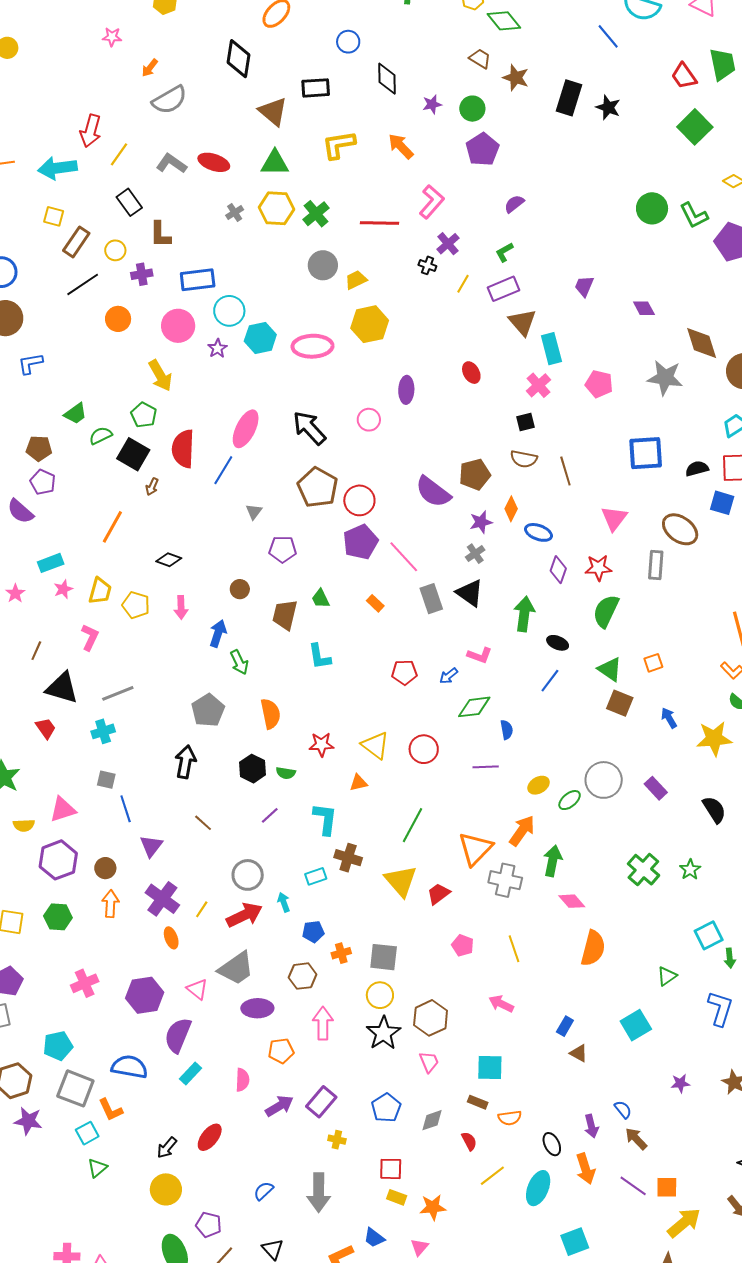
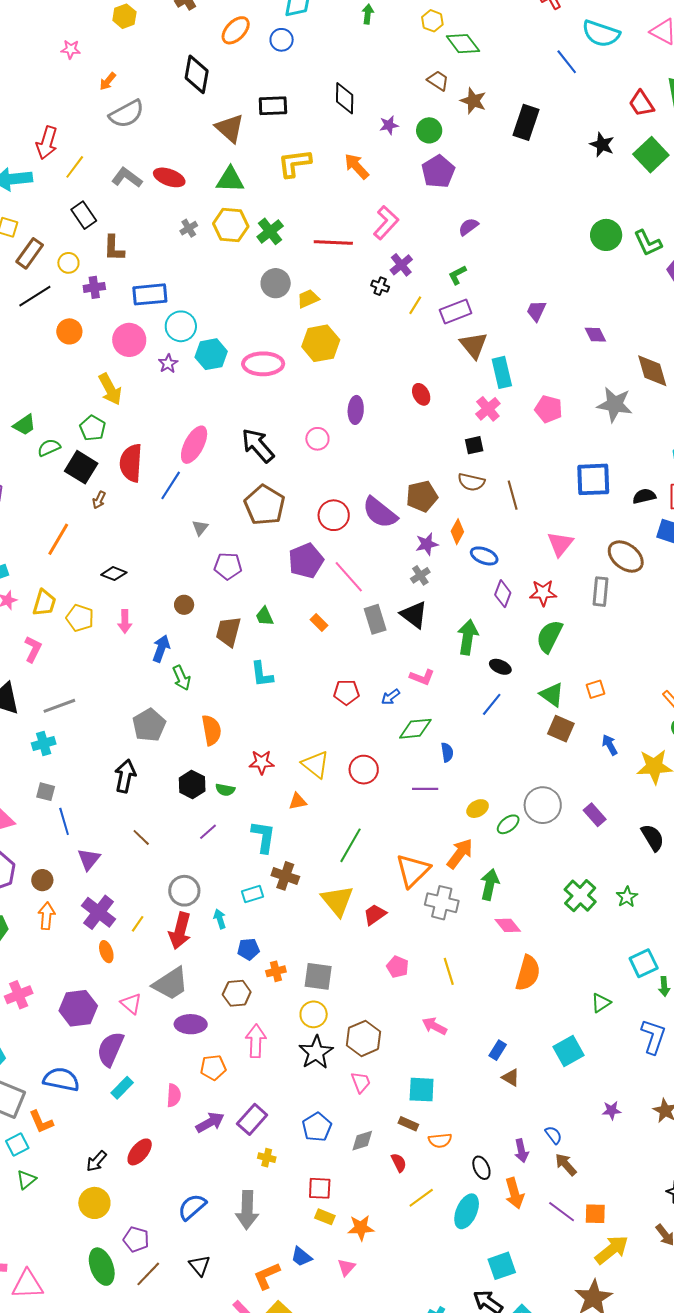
blue circle: (348, 42) -> (282, 40), moved
black star: (608, 107) -> (602, 145), moved
red circle: (359, 500) -> (334, 515), moved
red arrow: (244, 915) -> (180, 931), turned 129
blue semicircle: (264, 1191) -> (192, 1207), size x1.4

